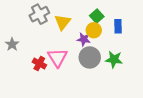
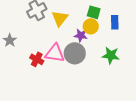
green square: (97, 16) -> (94, 12), turned -32
pink triangle: (57, 57) -> (55, 53), turned -50
gray circle: (90, 57) -> (75, 53), moved

